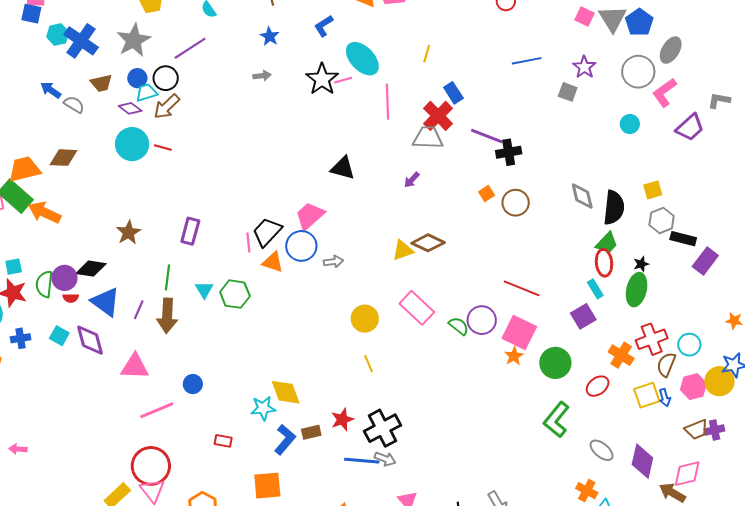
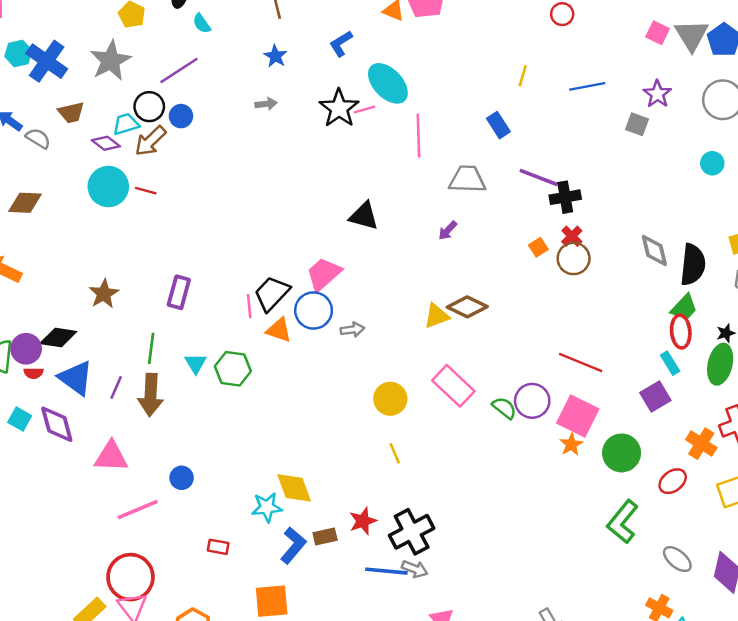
yellow line: (427, 54) -> (523, 76), moved
blue circle: (137, 78) -> (181, 116), moved
red cross: (438, 116) -> (572, 236), moved, size x0.6

